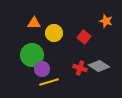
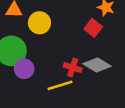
red square: (84, 37) -> (93, 28), moved
yellow line: (49, 82) -> (60, 85), moved

